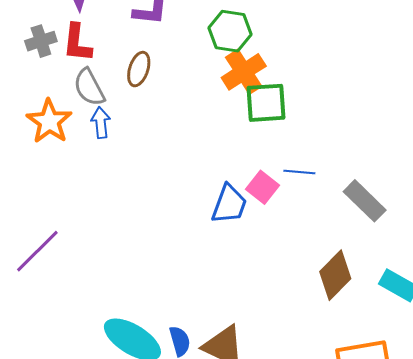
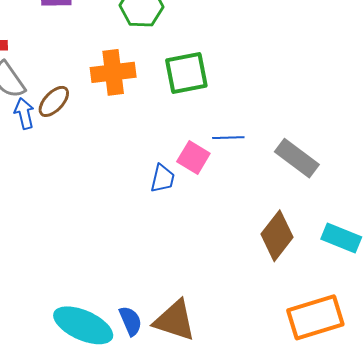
brown ellipse: (139, 69) -> (54, 101), moved, turned 32
orange cross: (244, 72) -> (113, 72), moved, turned 33
blue trapezoid: (229, 204) -> (163, 179), size x0.7

